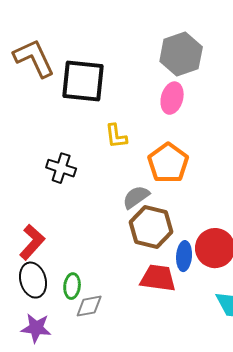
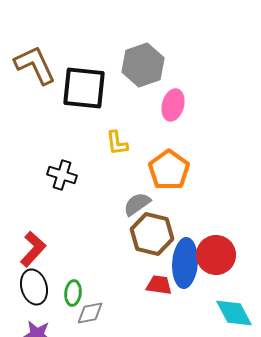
gray hexagon: (181, 54) -> (143, 65), moved
blue ellipse: (184, 256) -> (185, 263), size x1.6
red trapezoid: (158, 278) -> (159, 285), size x0.7

